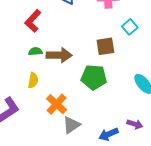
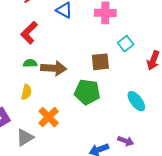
gray triangle: (71, 125) -> (25, 137), moved

